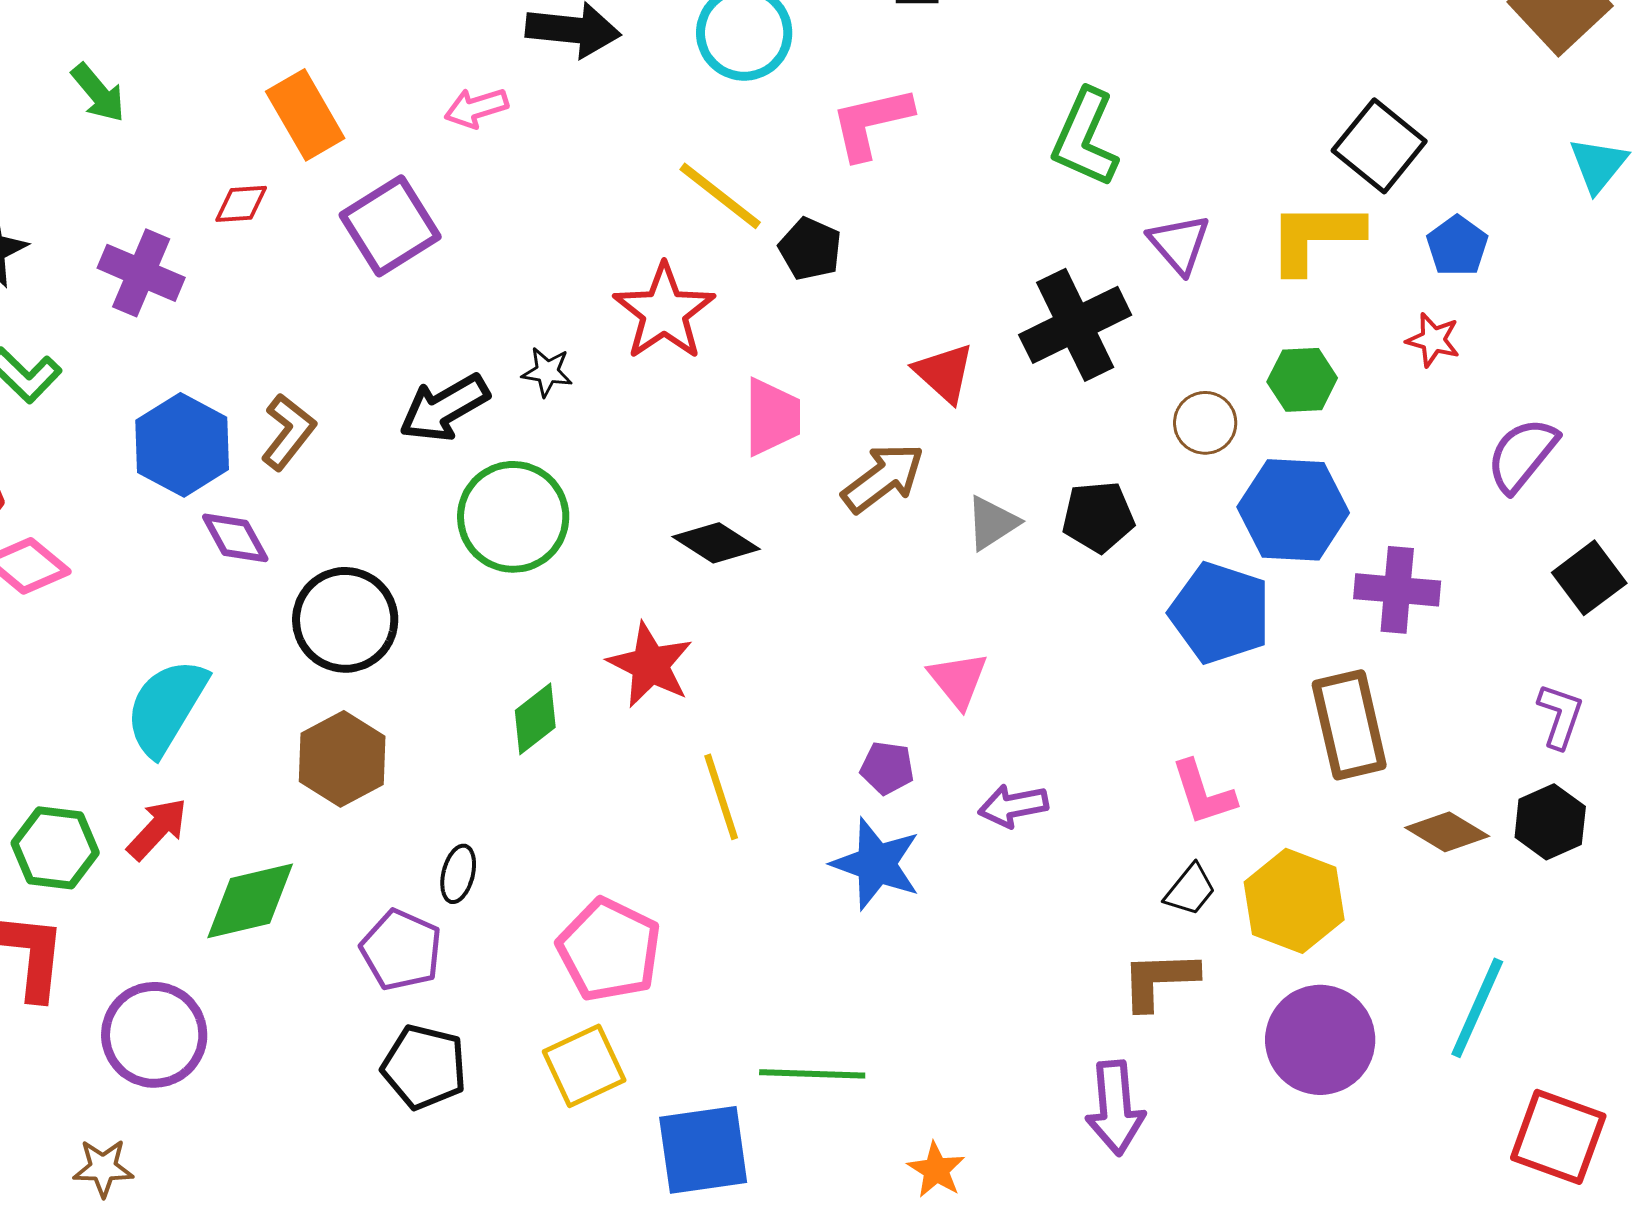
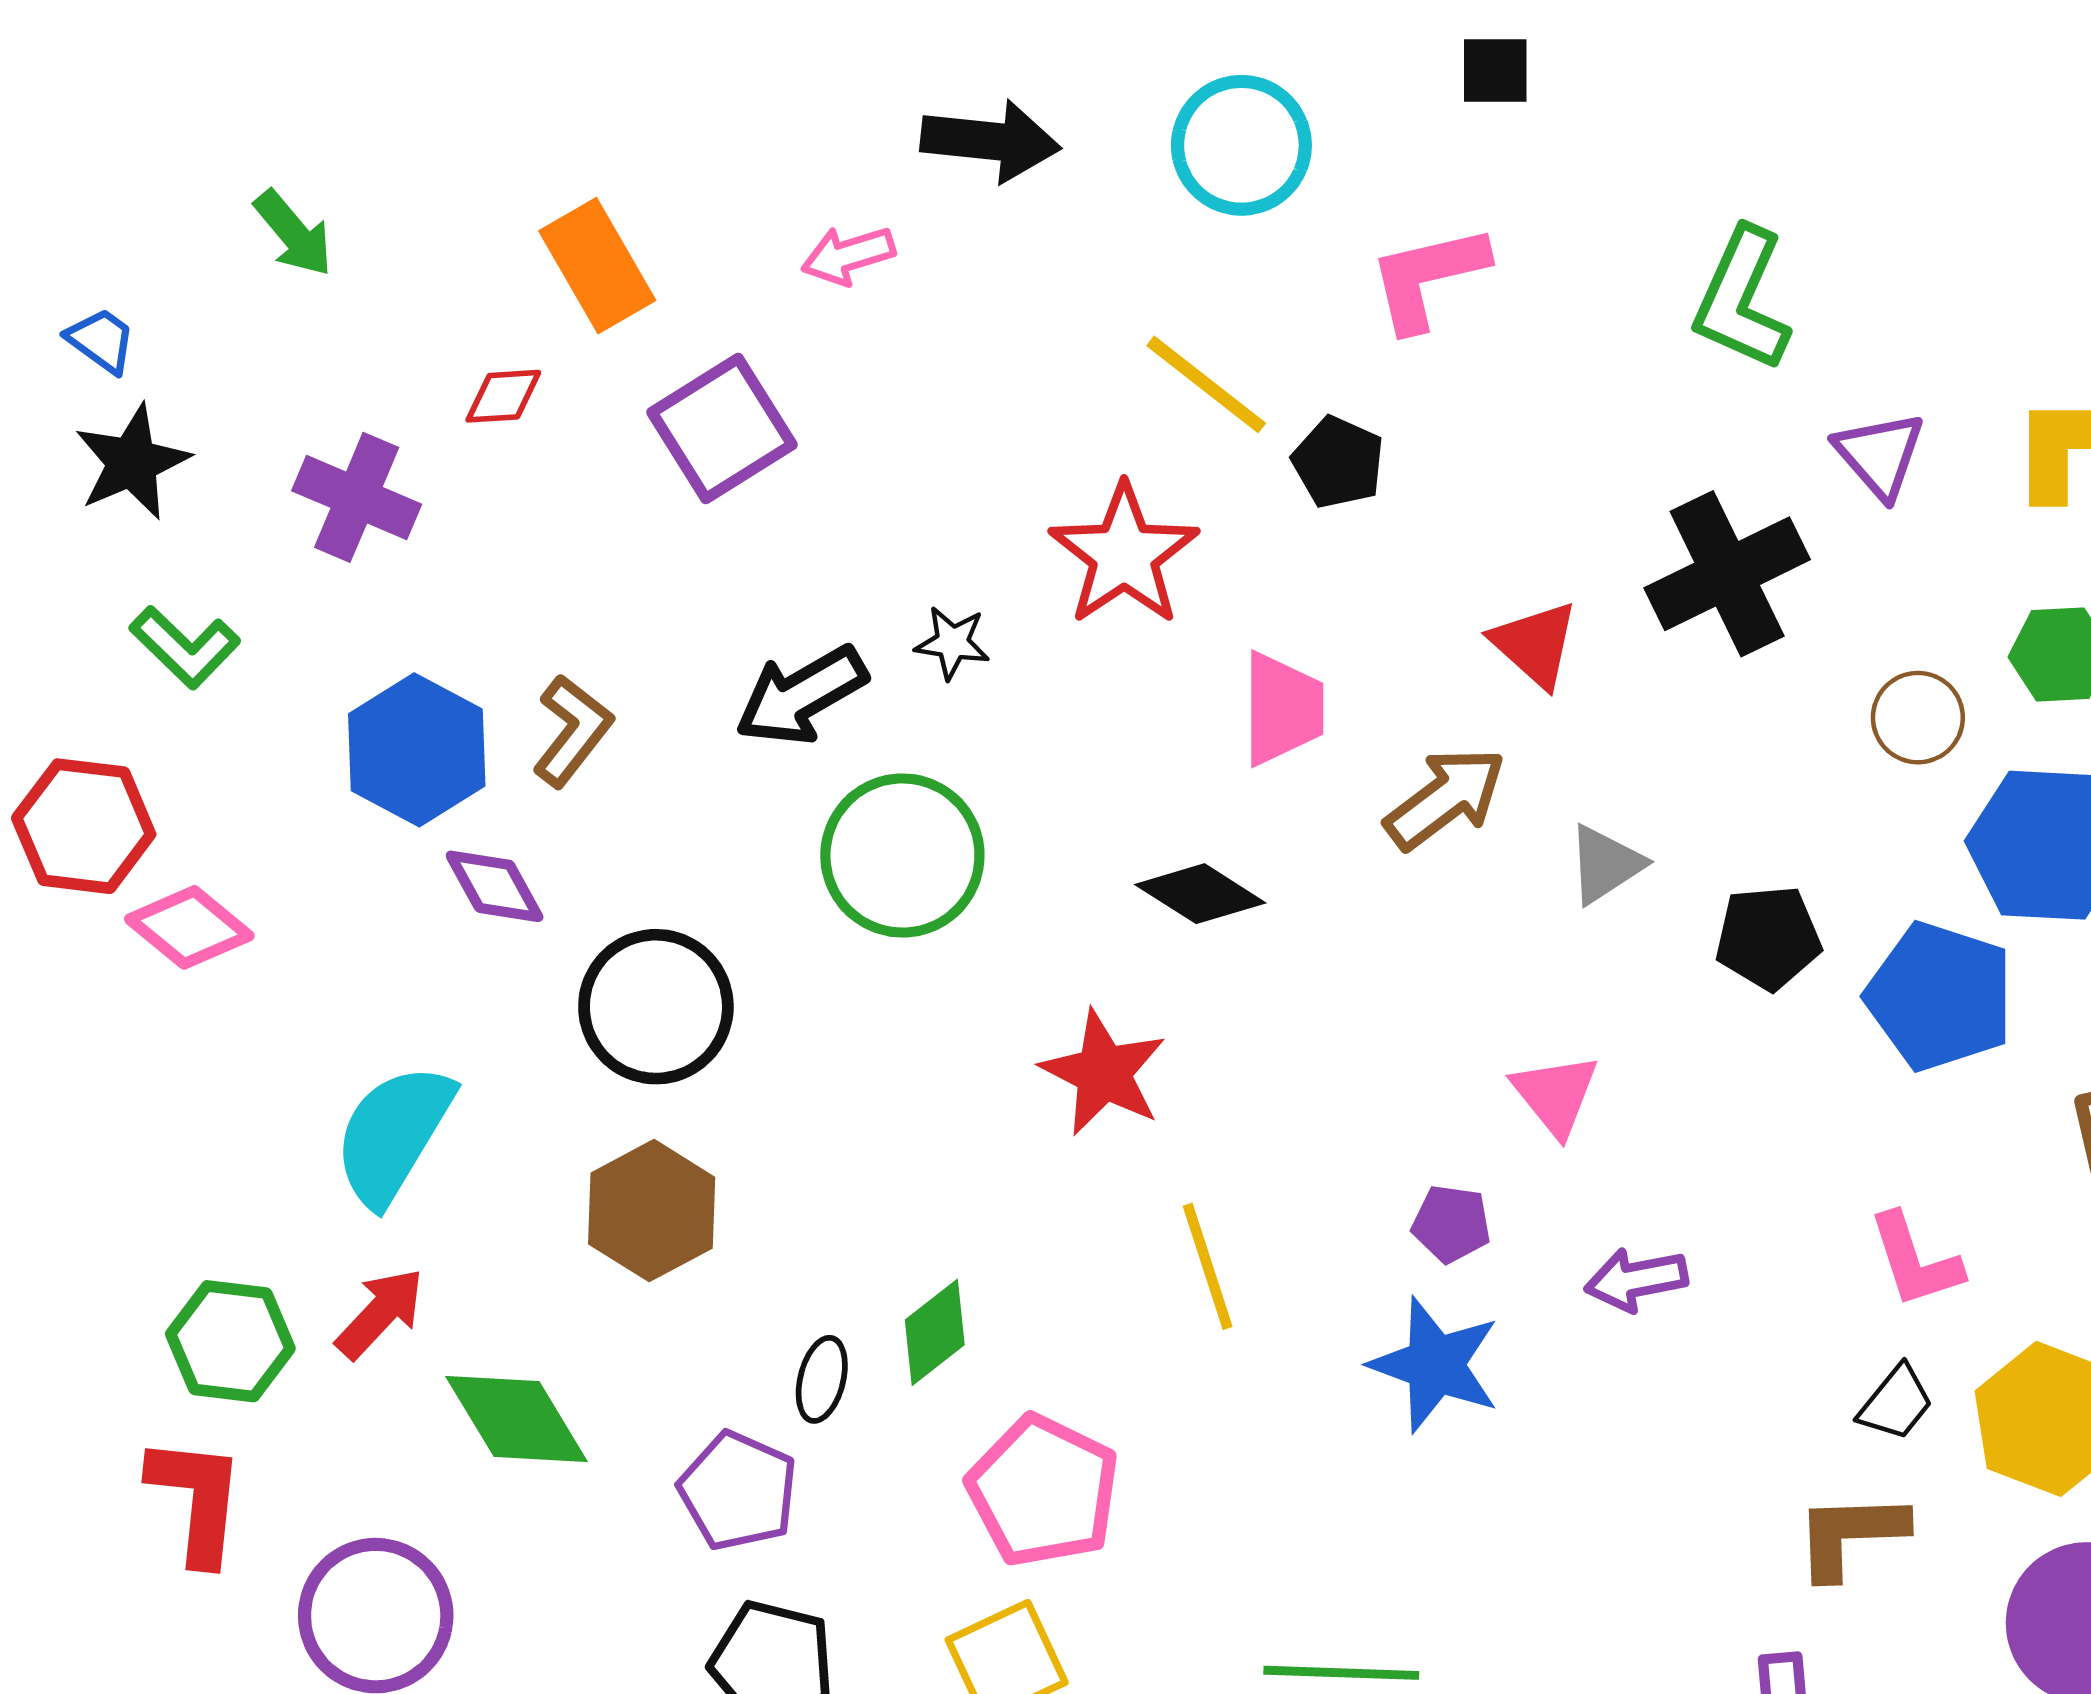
black pentagon: (1098, 517) -> (1768, 938), moved
green diamond: (535, 719) -> (935, 1332), moved
green diamond: (250, 901) -> (517, 1419), turned 72

